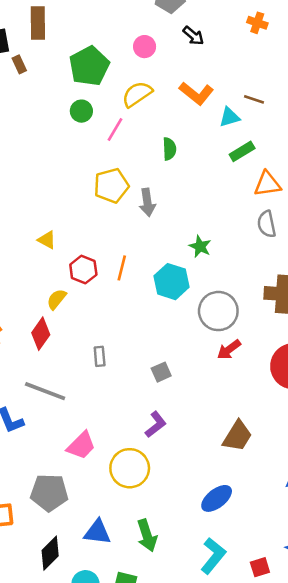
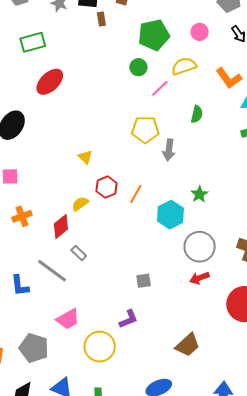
gray rectangle: (100, 356) -> (79, 253), moved, turned -56

